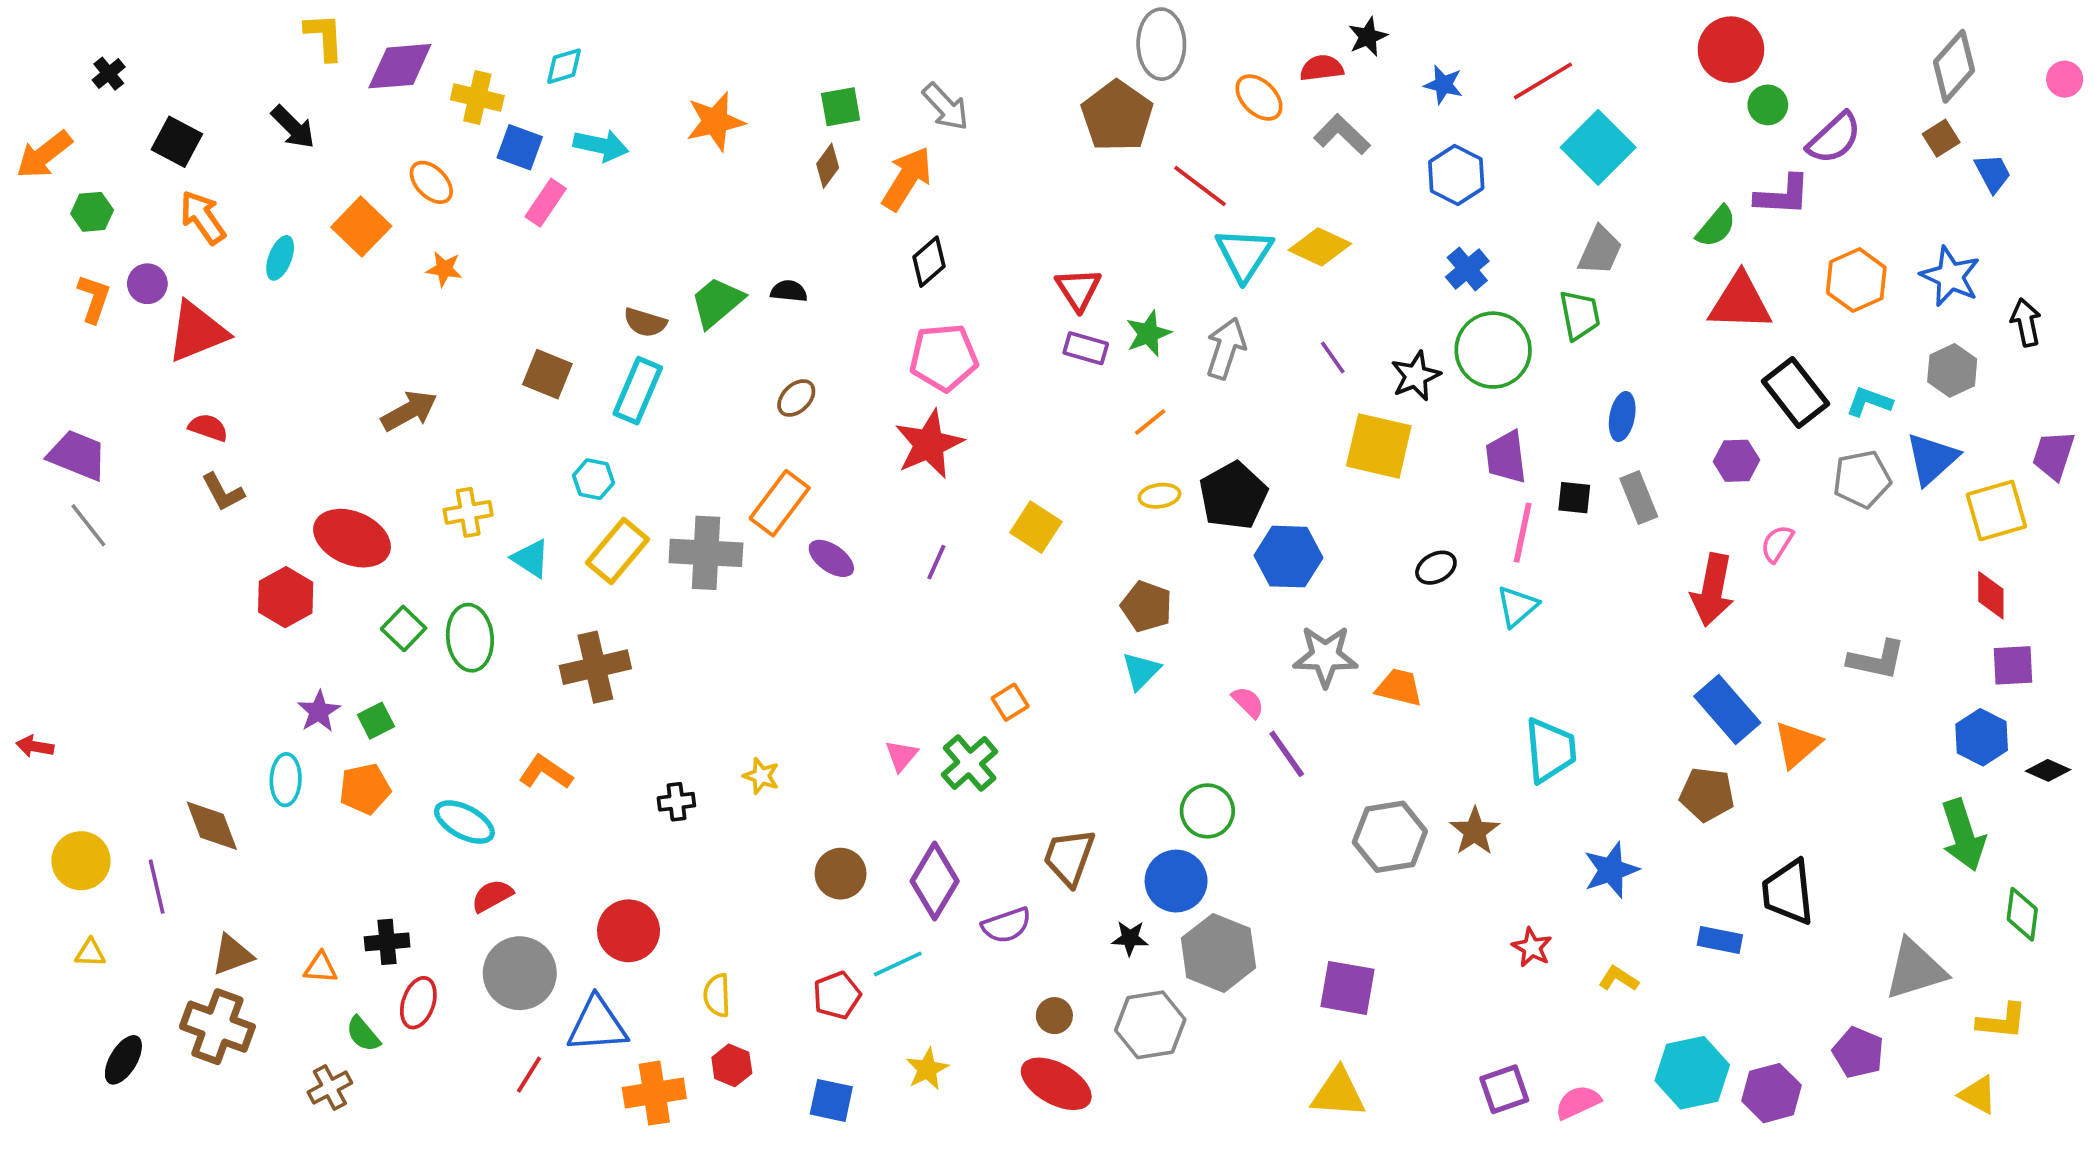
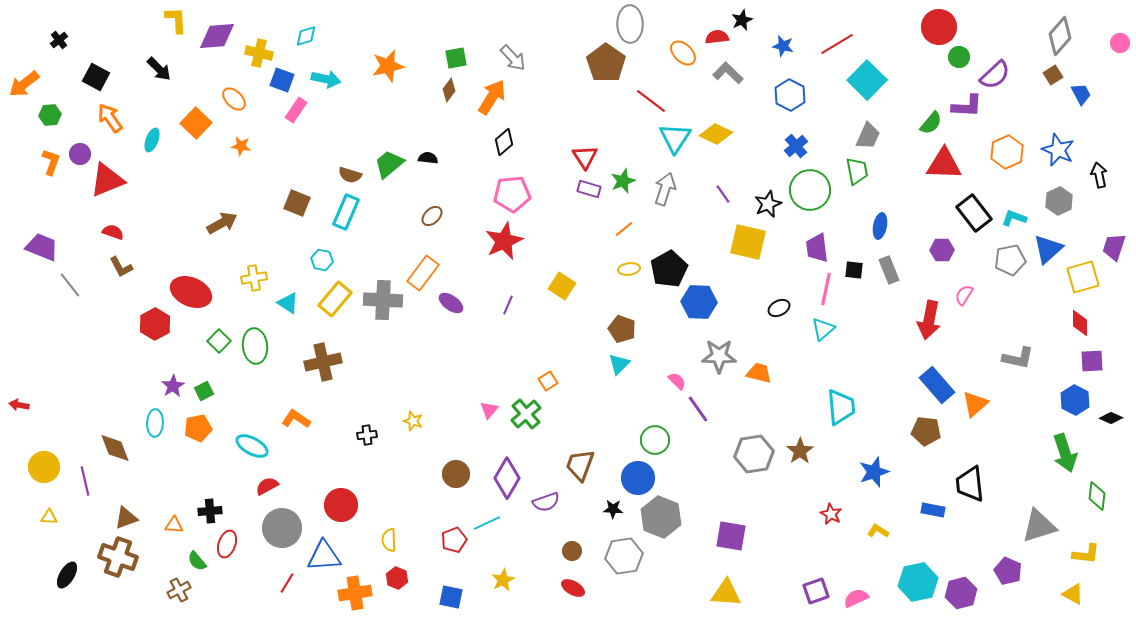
gray line: (88, 525) -> (70, 285), moved
red ellipse: (1056, 1084) -> (573, 588), size x0.6

